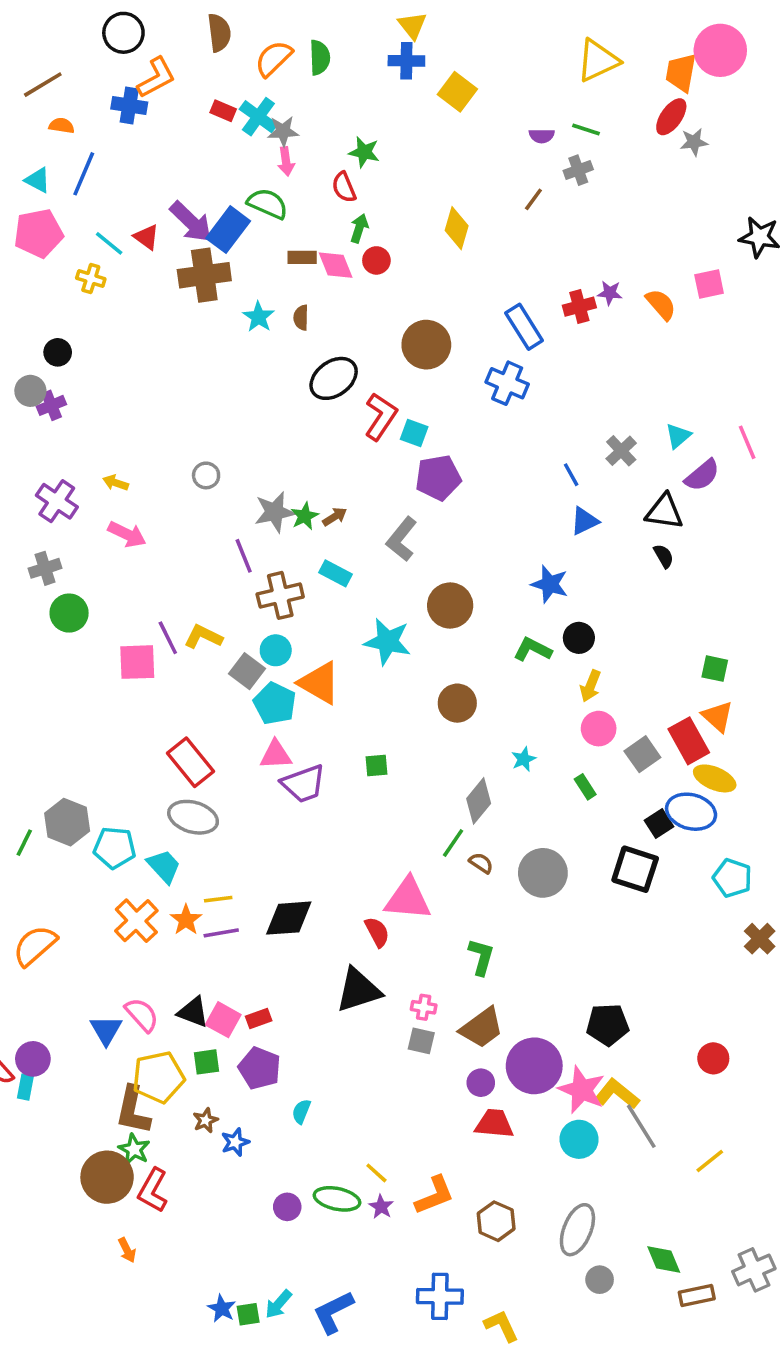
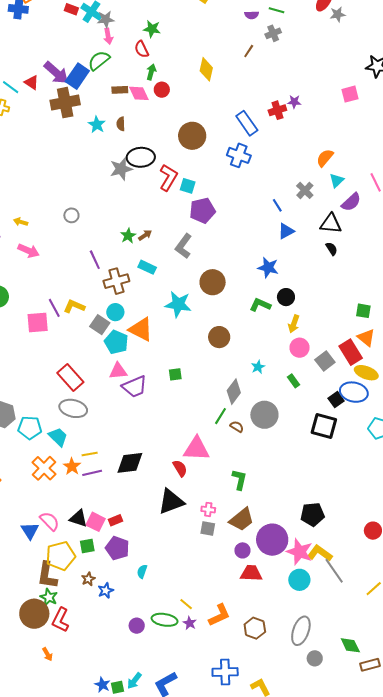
green semicircle: (268, 204) -> (99, 61), turned -60
orange semicircle: (661, 304) -> (325, 158), moved, turned -96
black ellipse: (334, 378) -> (141, 157), turned 36
gray star: (275, 512) -> (121, 169), moved
gray circle: (543, 873) -> (264, 415), moved

